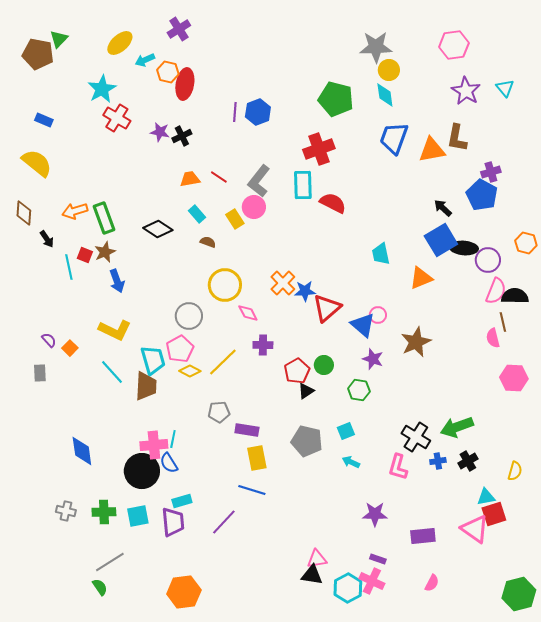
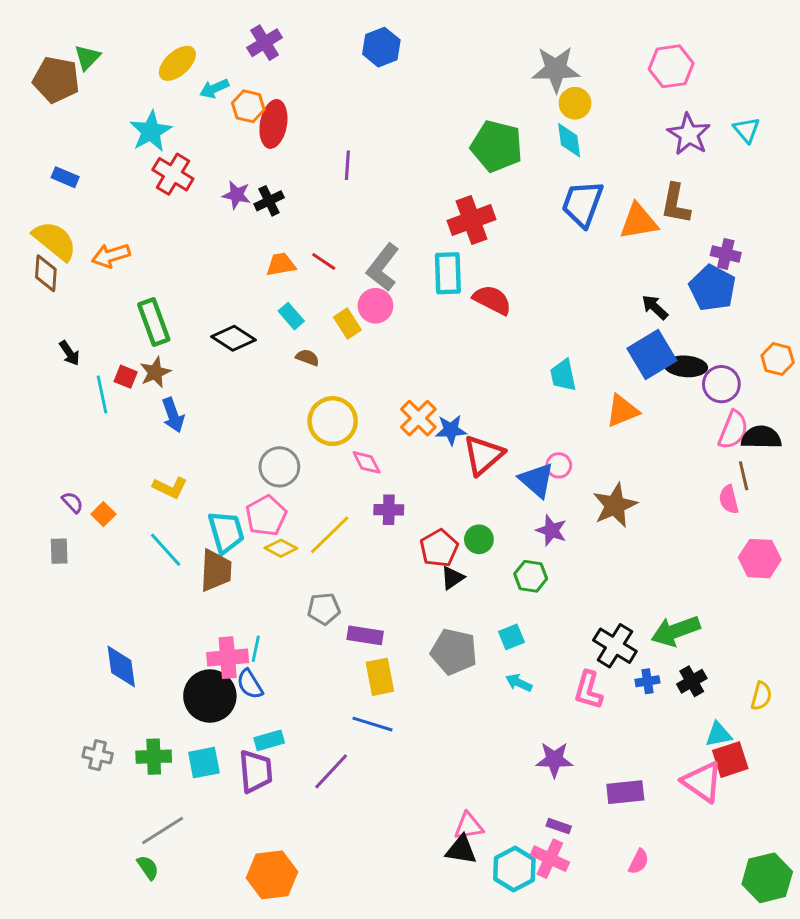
blue hexagon: (258, 112) -> (381, 47), moved
purple cross: (491, 172) -> (726, 254), turned 30
orange arrow: (75, 211) -> (111, 256), moved
brown diamond: (24, 213) -> (46, 273), moved
yellow L-shape: (115, 330) -> (170, 488), size x0.7

